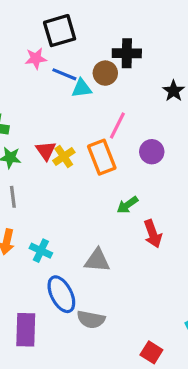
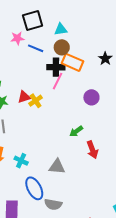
black cross: (127, 53) -> (56, 67), moved
cyan triangle: (82, 88) -> (61, 29), moved
pink line: (117, 125) -> (57, 81), moved
red triangle: (46, 151) -> (24, 97), turned 48
orange rectangle: (102, 157) -> (72, 62), moved, turned -45

